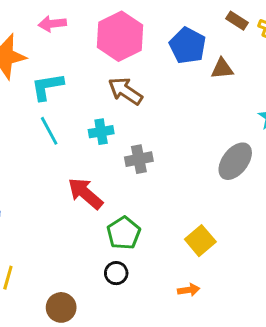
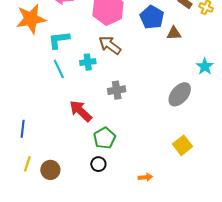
cyan cross: (101, 132) -> (88, 62), moved
yellow square: (200, 241) -> (182, 145), moved
brown circle: (61, 307) -> (50, 170), moved

